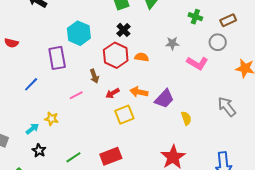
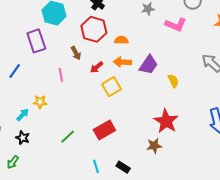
orange semicircle: (142, 57) -> (121, 40), moved
pink line: (76, 95) -> (61, 75), turned -64
black star: (39, 151) -> (23, 138), moved

